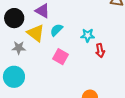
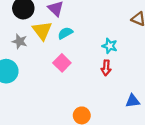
cyan star: (88, 35) -> (110, 46), moved

